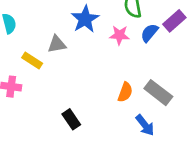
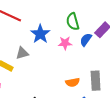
orange semicircle: (125, 92) -> (73, 82), turned 64
gray rectangle: (158, 93) -> (96, 81), turned 54

